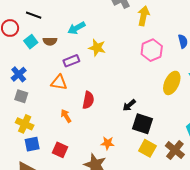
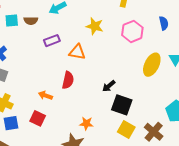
cyan square: (31, 42) -> (12, 21), turned 32
yellow star: (97, 48) -> (95, 26), moved
orange triangle: (59, 83) -> (77, 52), moved
orange arrow: (66, 116) -> (45, 96), turned -40
red square: (60, 150) -> (38, 118), moved

